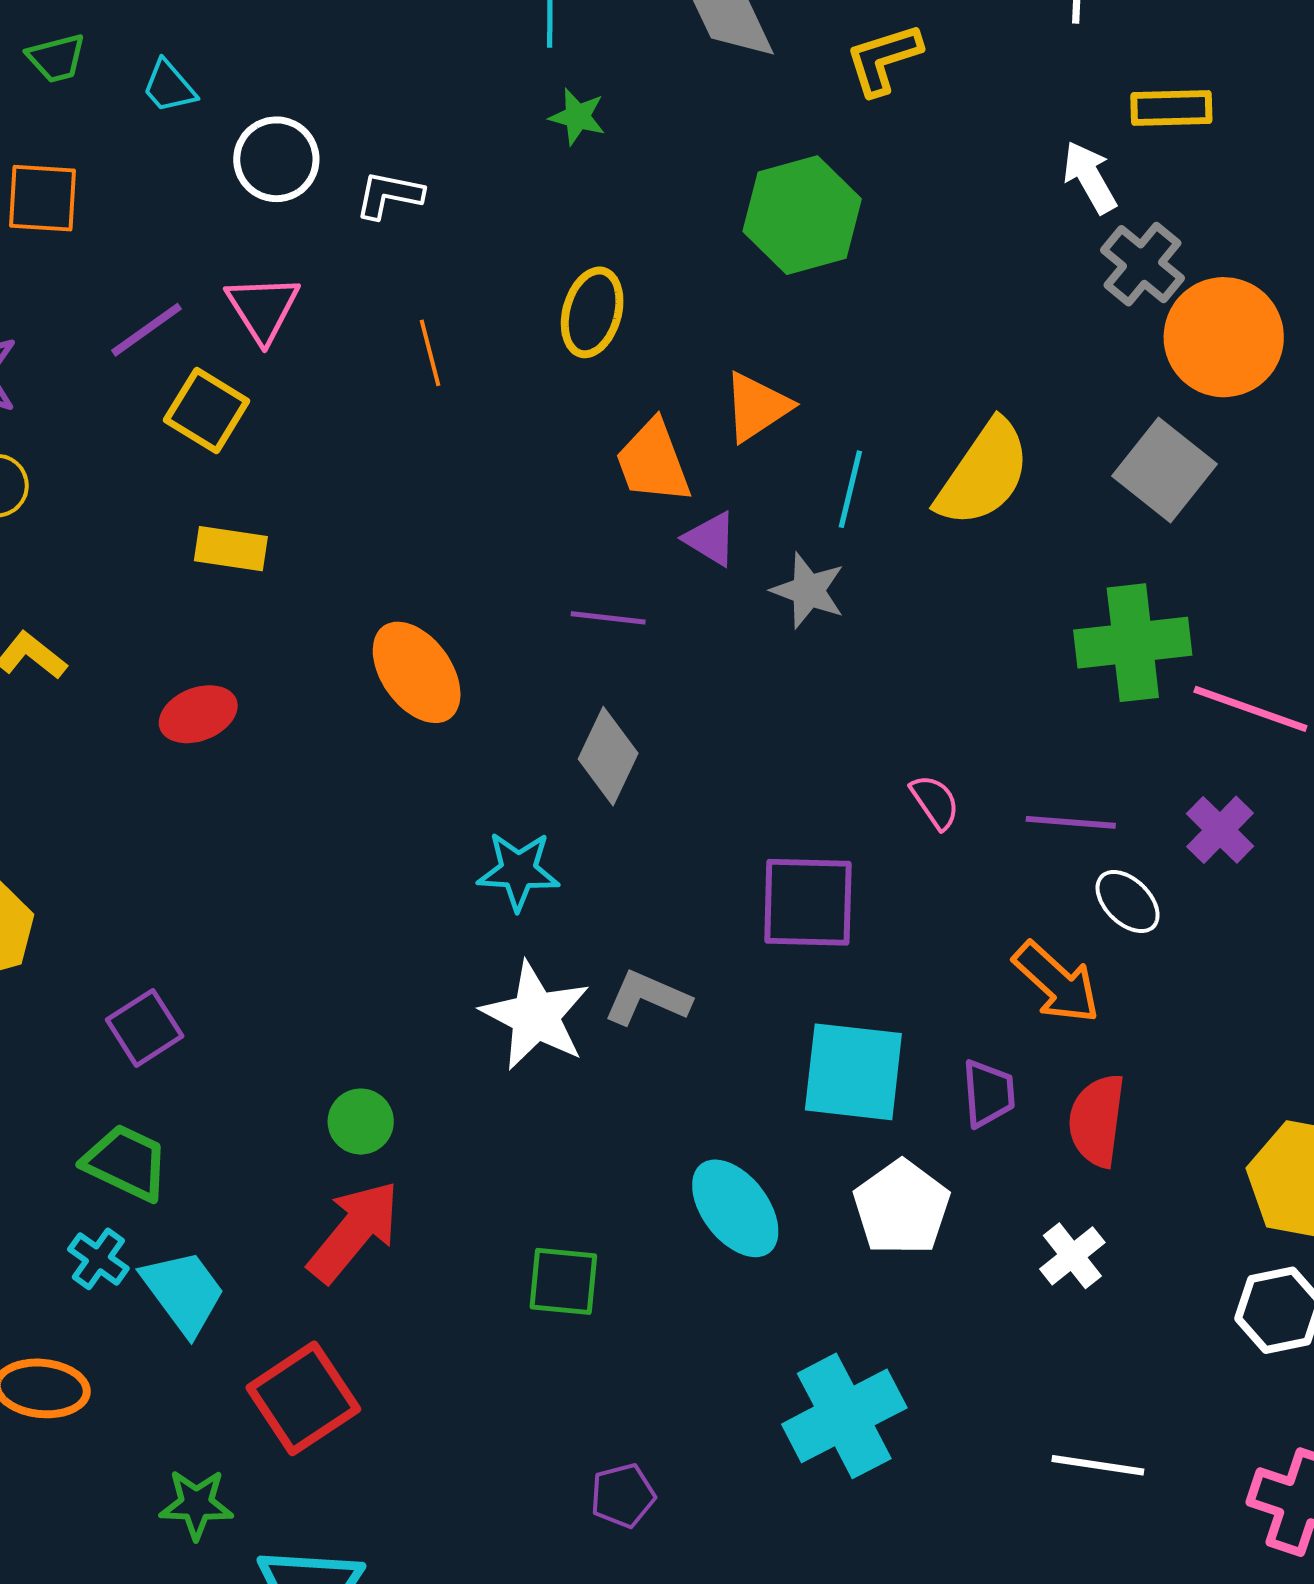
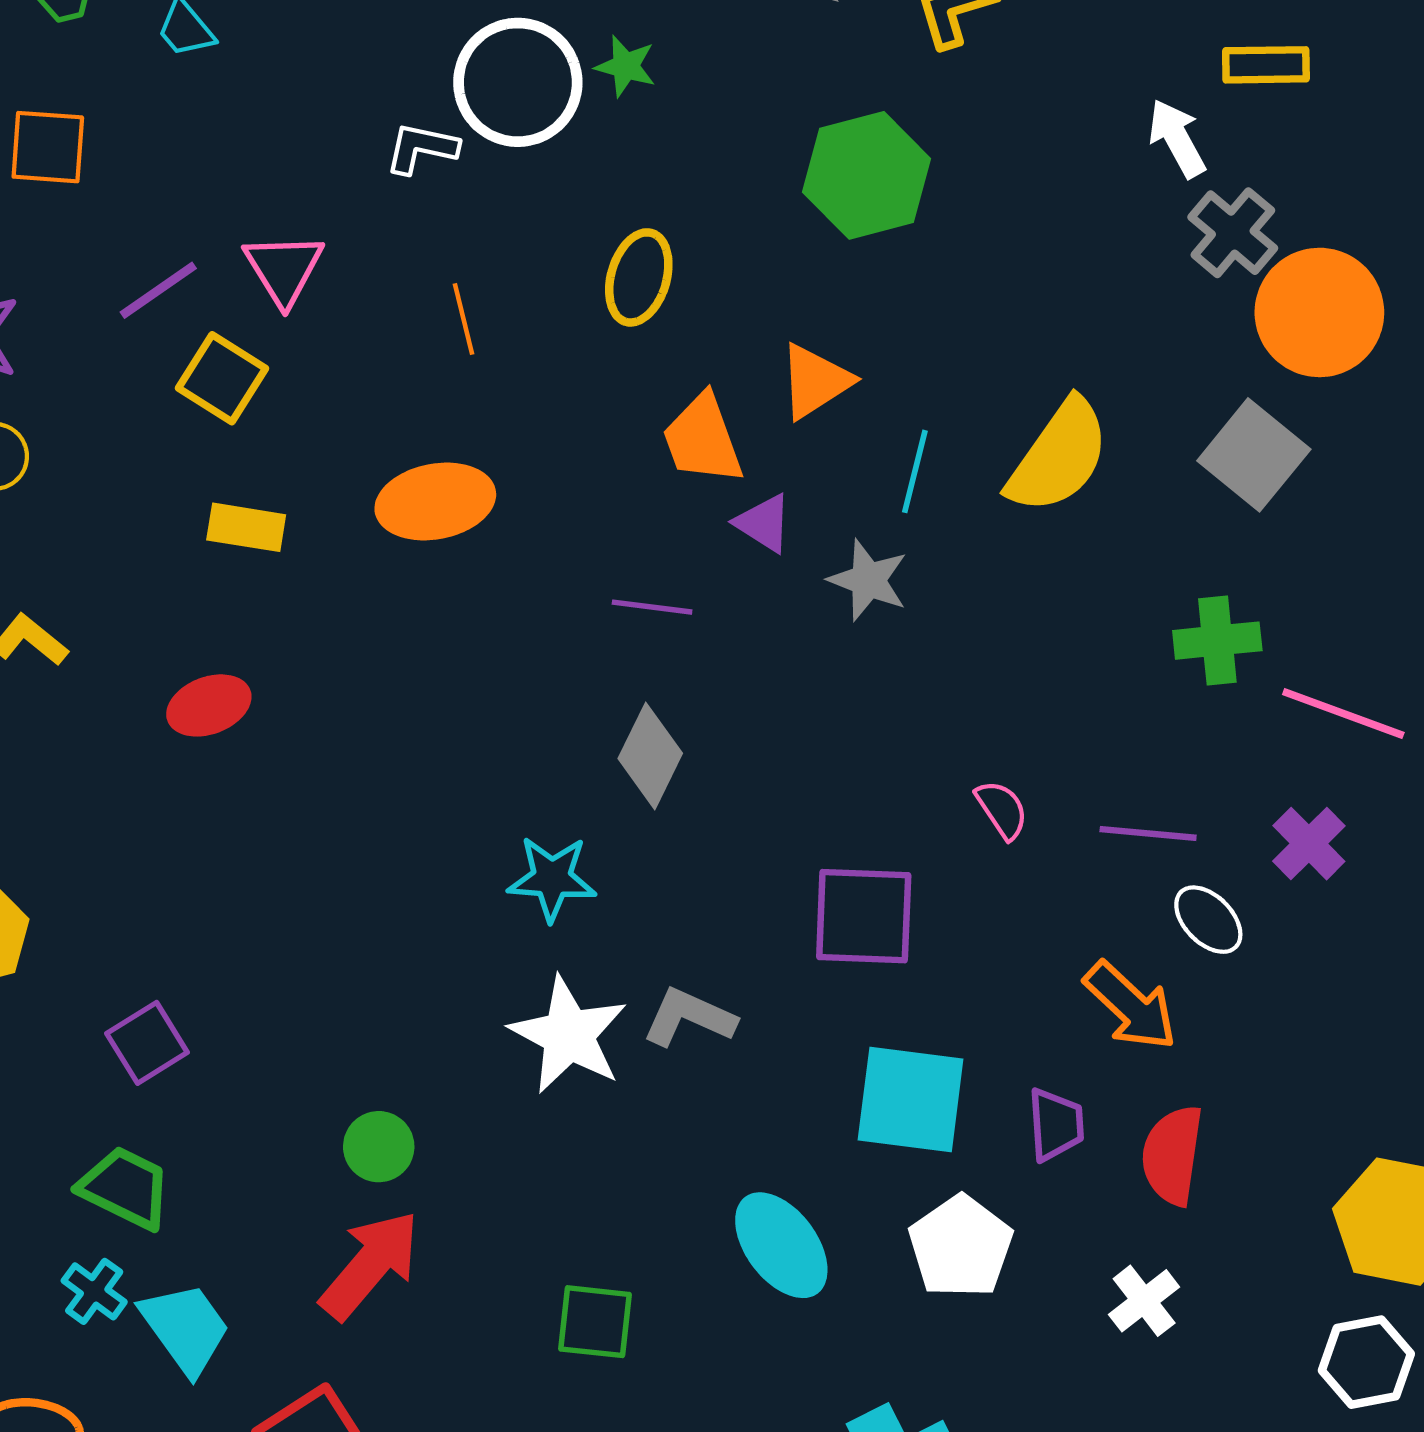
white circle: (276, 159) -> (518, 82), moved, size x1.4
green cross: (1133, 643) -> (1217, 641), size x0.7
orange ellipse: (417, 672) -> (435, 501), moved, turned -66

